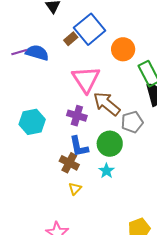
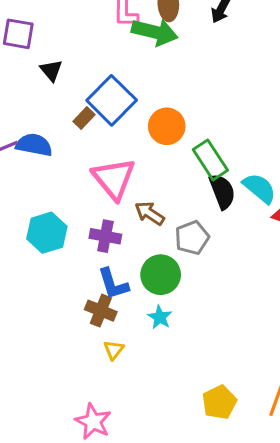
brown arrow: (107, 104) -> (150, 213), size x0.7
cyan hexagon: (32, 122) -> (47, 233), moved

